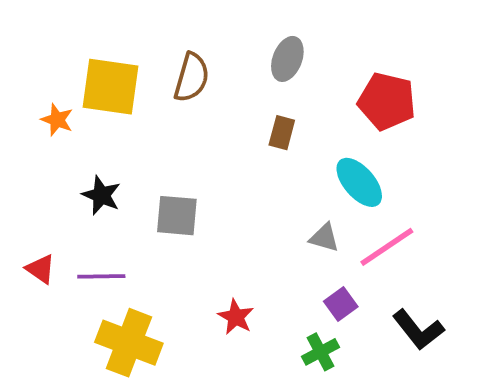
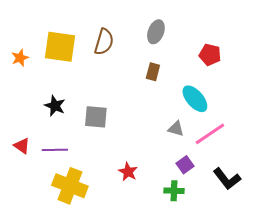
red pentagon: (387, 101) -> (210, 55), size x0.7
orange star: (57, 120) -> (20, 58), moved, turned 30
green cross: (321, 352) -> (174, 191), turned 30

